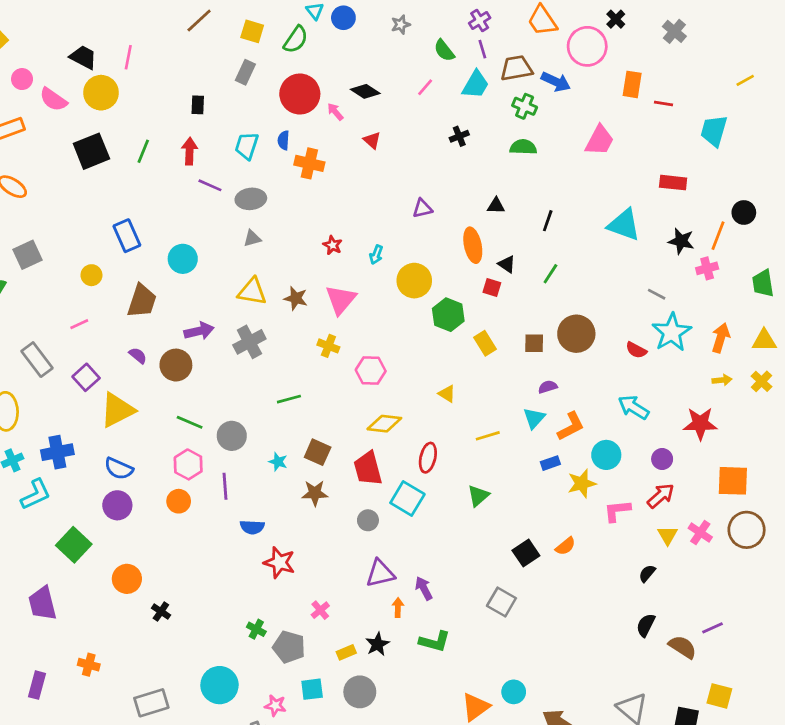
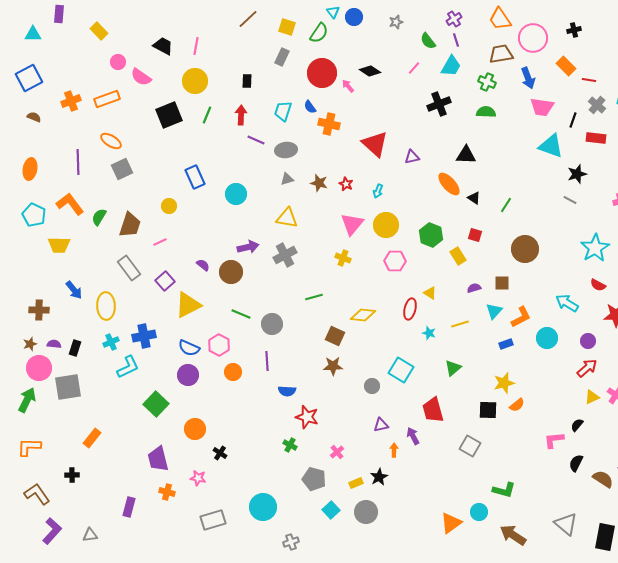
black cross: (616, 19) -> (574, 30), moved, turned 32
gray cross: (674, 31) -> (597, 105), moved
brown trapezoid: (516, 68) -> (501, 54), moved
blue arrow: (556, 82) -> (528, 78), moved, turned 45
orange rectangle: (632, 84) -> (566, 66), turned -54
yellow circle: (101, 93) -> (195, 81), moved
black cross: (459, 136) -> (439, 104), size x1.6
blue semicircle: (284, 140) -> (310, 107), turned -40
red triangle: (372, 140) -> (375, 144), moved, size x2.0
pink trapezoid: (599, 140) -> (542, 107), turned 70
black triangle: (496, 206) -> (466, 155), size x1.5
black line: (548, 221) -> (573, 120), moved
cyan triangle: (624, 225) -> (551, 146), moved
black star: (681, 241) -> (577, 174), moved, turned -30
orange ellipse: (473, 245) -> (449, 184), turned -30
gray square: (27, 255) -> (122, 169), moved
yellow circle: (414, 281) -> (386, 225), moved
red square: (492, 287) -> (475, 235), moved
gray line: (657, 294) -> (570, 200), moved
brown star: (296, 298) -> (319, 183), moved
brown trapezoid: (142, 301) -> (130, 225), moved
brown square: (534, 343) -> (502, 283), moved
red semicircle: (636, 350) -> (598, 285), moved
pink hexagon: (371, 370) -> (395, 261), moved
purple semicircle: (548, 387) -> (474, 288), moved
yellow diamond: (384, 424) -> (363, 315), moved
red ellipse: (428, 458) -> (410, 309), moved
cyan star: (278, 462) -> (429, 333), moved
pink hexagon: (188, 464) -> (219, 345), moved
red trapezoid: (368, 469) -> (433, 410), moved
yellow star: (582, 484) -> (504, 383), moved
pink L-shape: (617, 511) -> (554, 440), moved
yellow triangle: (668, 535) -> (592, 397), turned 35
black square: (526, 553) -> (488, 410), turned 36
purple triangle: (380, 573) -> (381, 425), size x0.7
purple trapezoid: (42, 603) -> (158, 459), moved
green cross: (256, 629) -> (290, 445), moved
green L-shape: (435, 641) -> (504, 490), moved
cyan square: (312, 689) -> (331, 510), turned -36
pink star: (275, 706) -> (198, 478), moved

